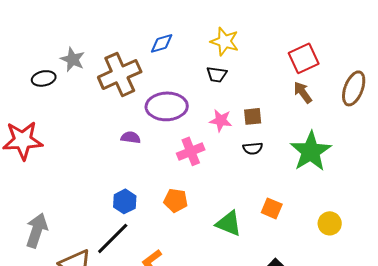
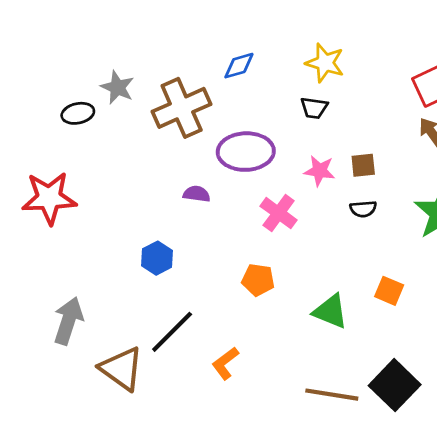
pink cross: (191, 151) -> (279, 213), turned -32
blue hexagon: (125, 201) -> (157, 258), moved

